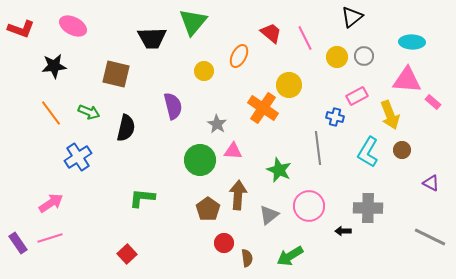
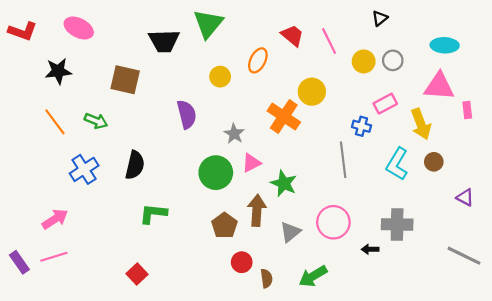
black triangle: (352, 17) -> (380, 18), size x0.7
pink rectangle: (433, 102) -> (467, 110), turned 42
black semicircle: (126, 128) -> (135, 165), moved
pink triangle: (233, 151) -> (251, 163), turned -30
green star: (279, 170) -> (284, 183), moved

